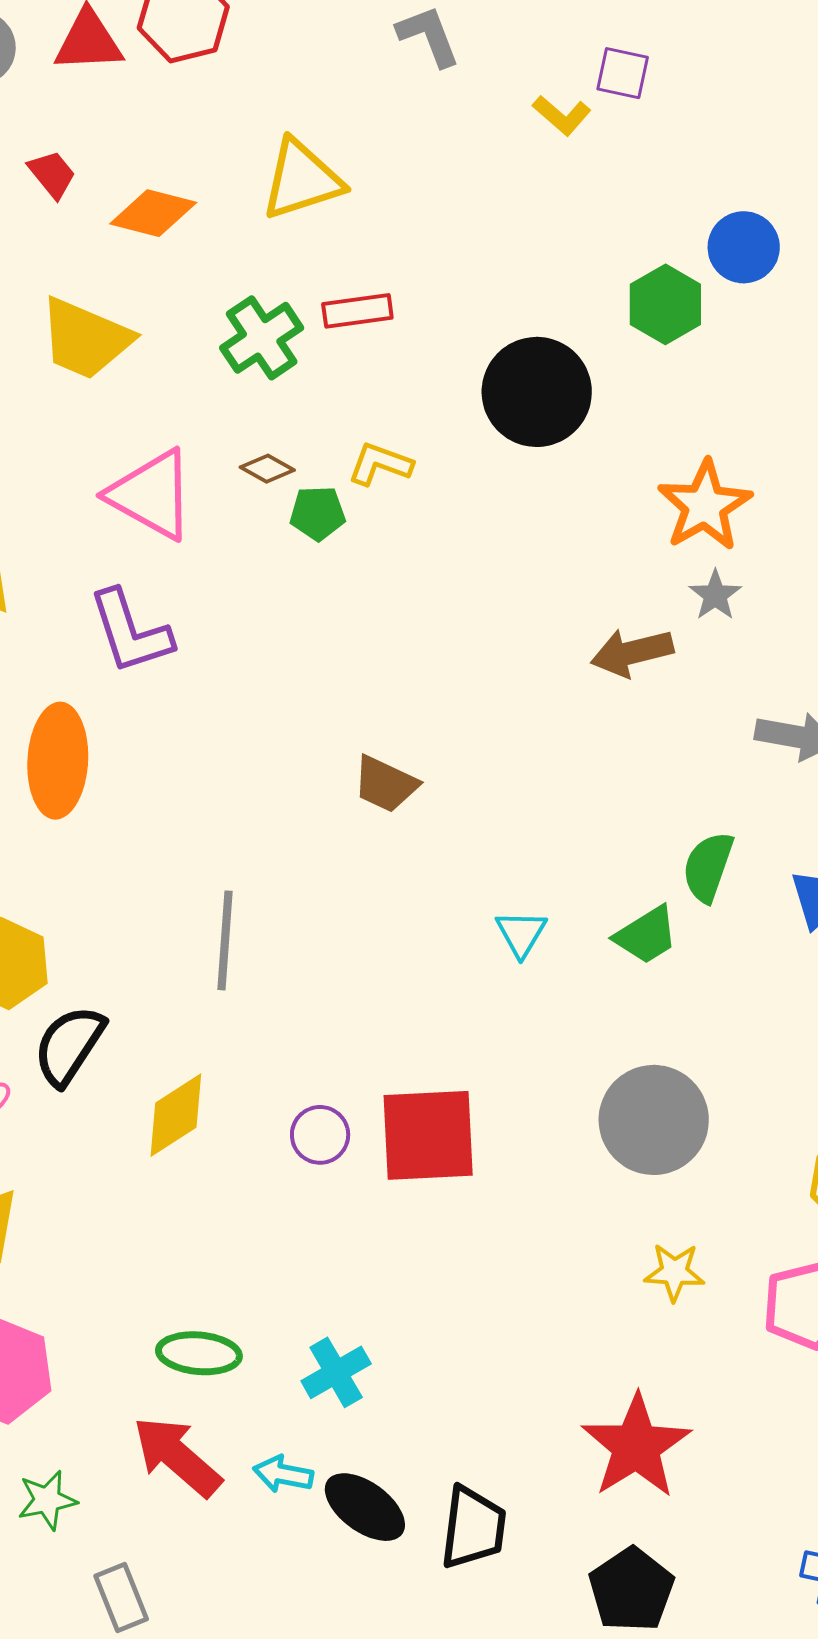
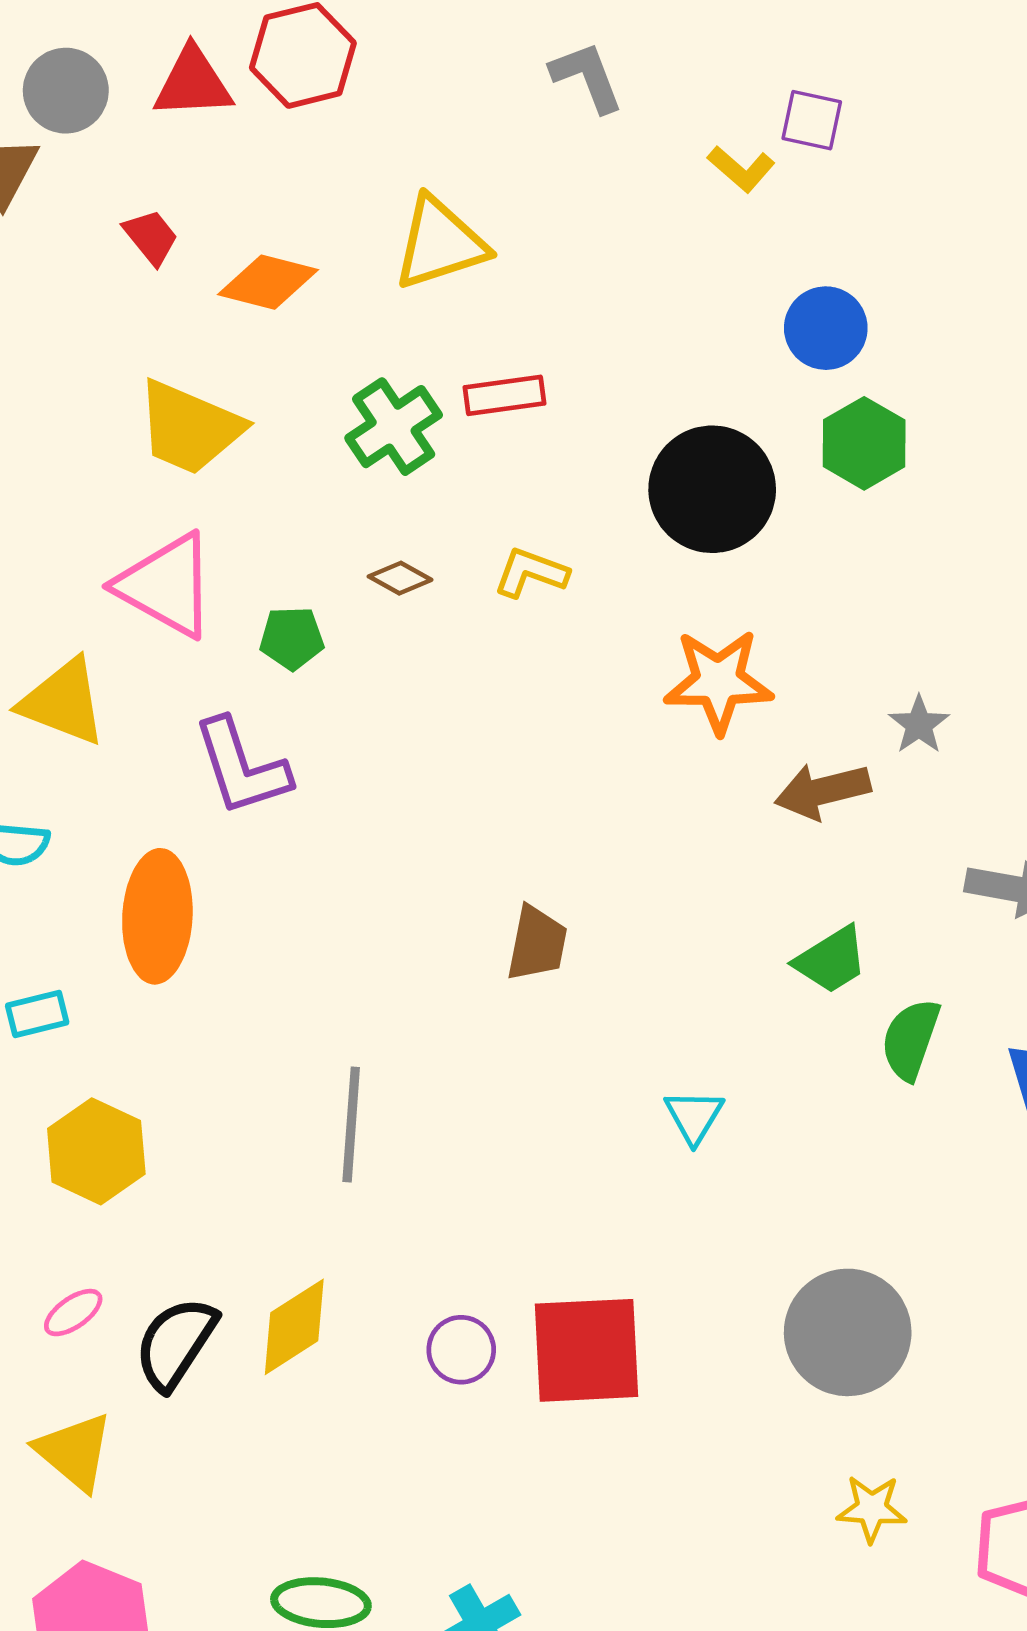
blue circle: (744, 247) -> (826, 328), moved
green hexagon: (665, 304) -> (864, 443), moved
pink triangle: (151, 495) -> (166, 585), moved
orange star: (705, 506) -> (718, 681), moved, turned 30
green pentagon: (318, 513) -> (292, 638), moved
brown trapezoid: (385, 784) -> (537, 943), turned -104
green trapezoid: (646, 935) -> (831, 960), moved
black semicircle: (69, 1045) -> (176, 1343), moved

